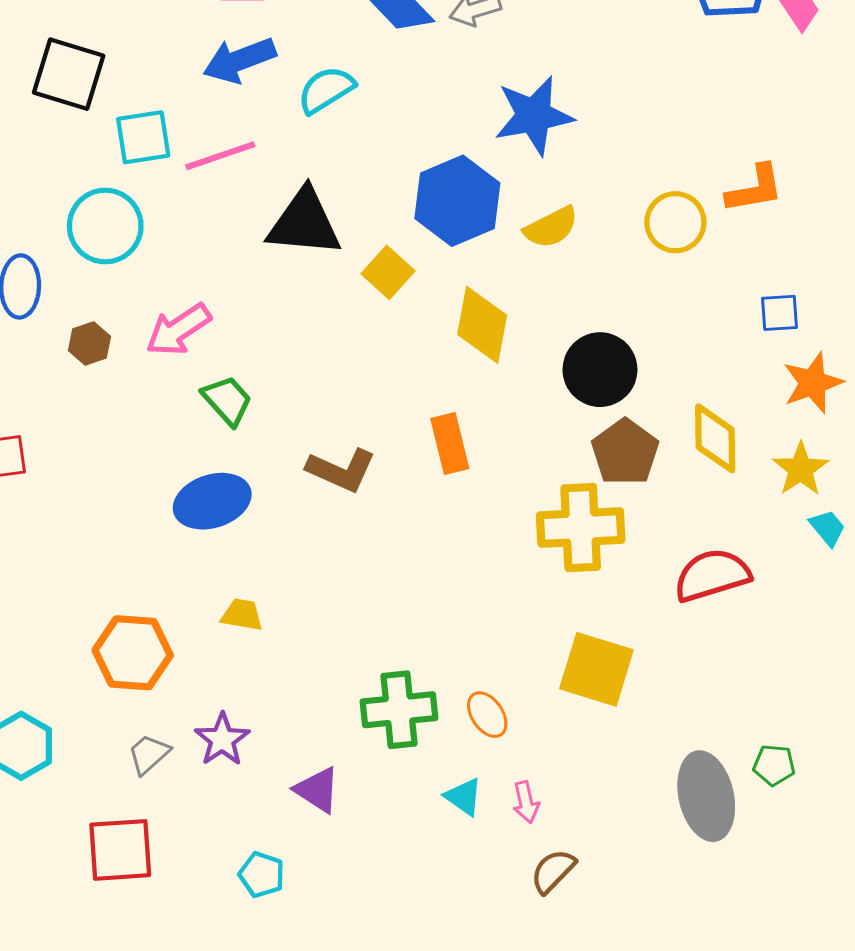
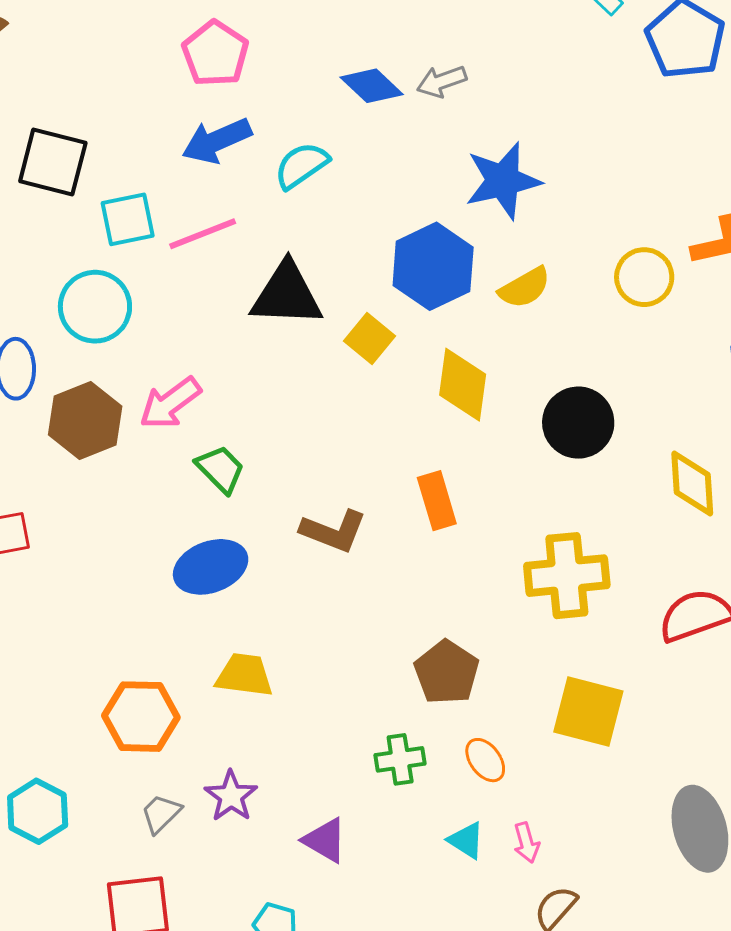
brown hexagon: (89, 343) -> (85, 420), size x1.8
brown pentagon: (625, 452) -> (447, 672), moved
yellow trapezoid: (242, 615) -> (244, 675), size x1.4
green cross: (399, 710) -> (400, 759), size x0.7

